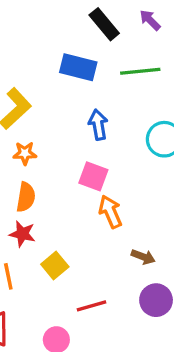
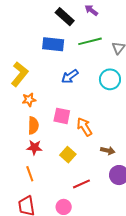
blue arrow: (98, 125) -> (70, 76), turned -108
pink square: (93, 176) -> (62, 116), moved
yellow square: (55, 265) -> (68, 155), moved

